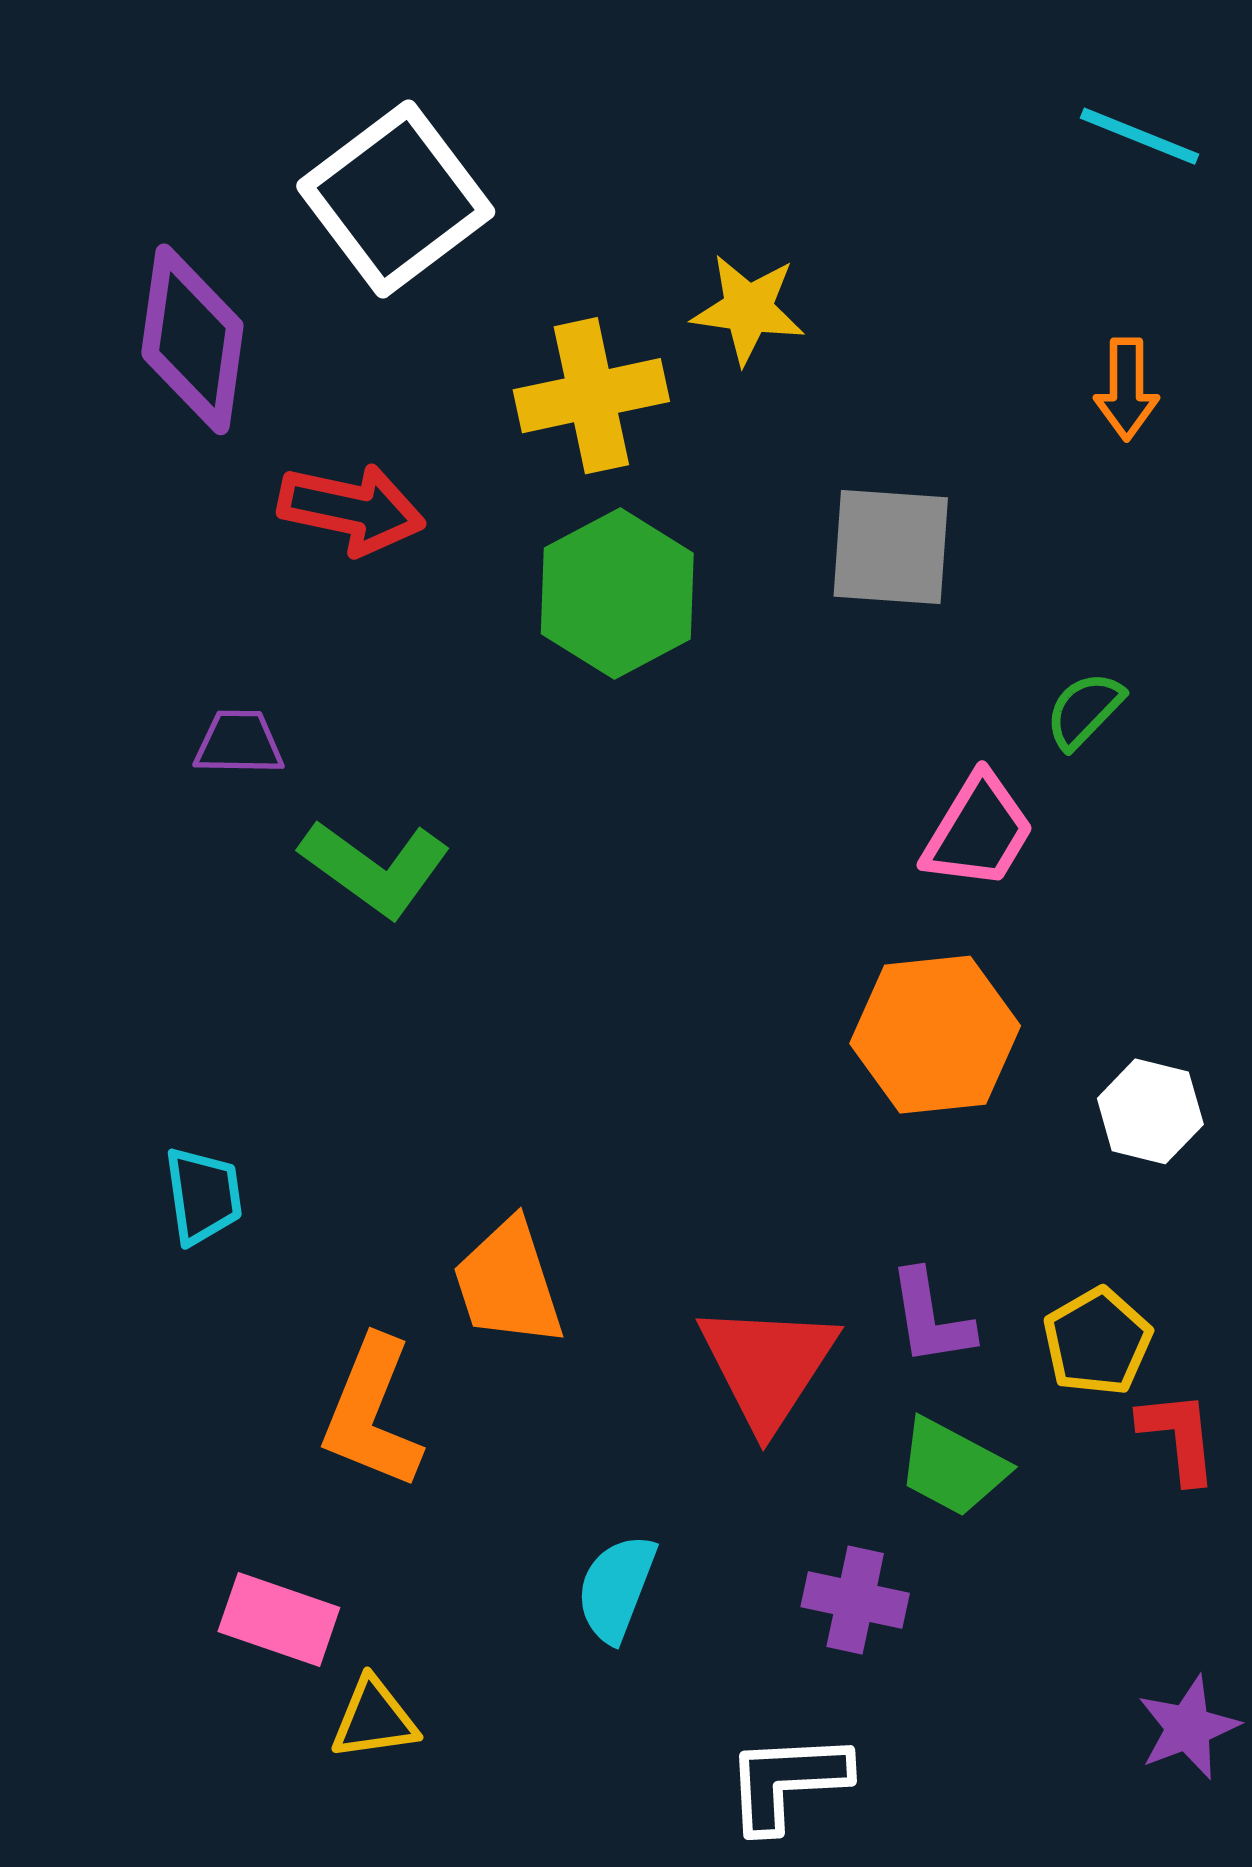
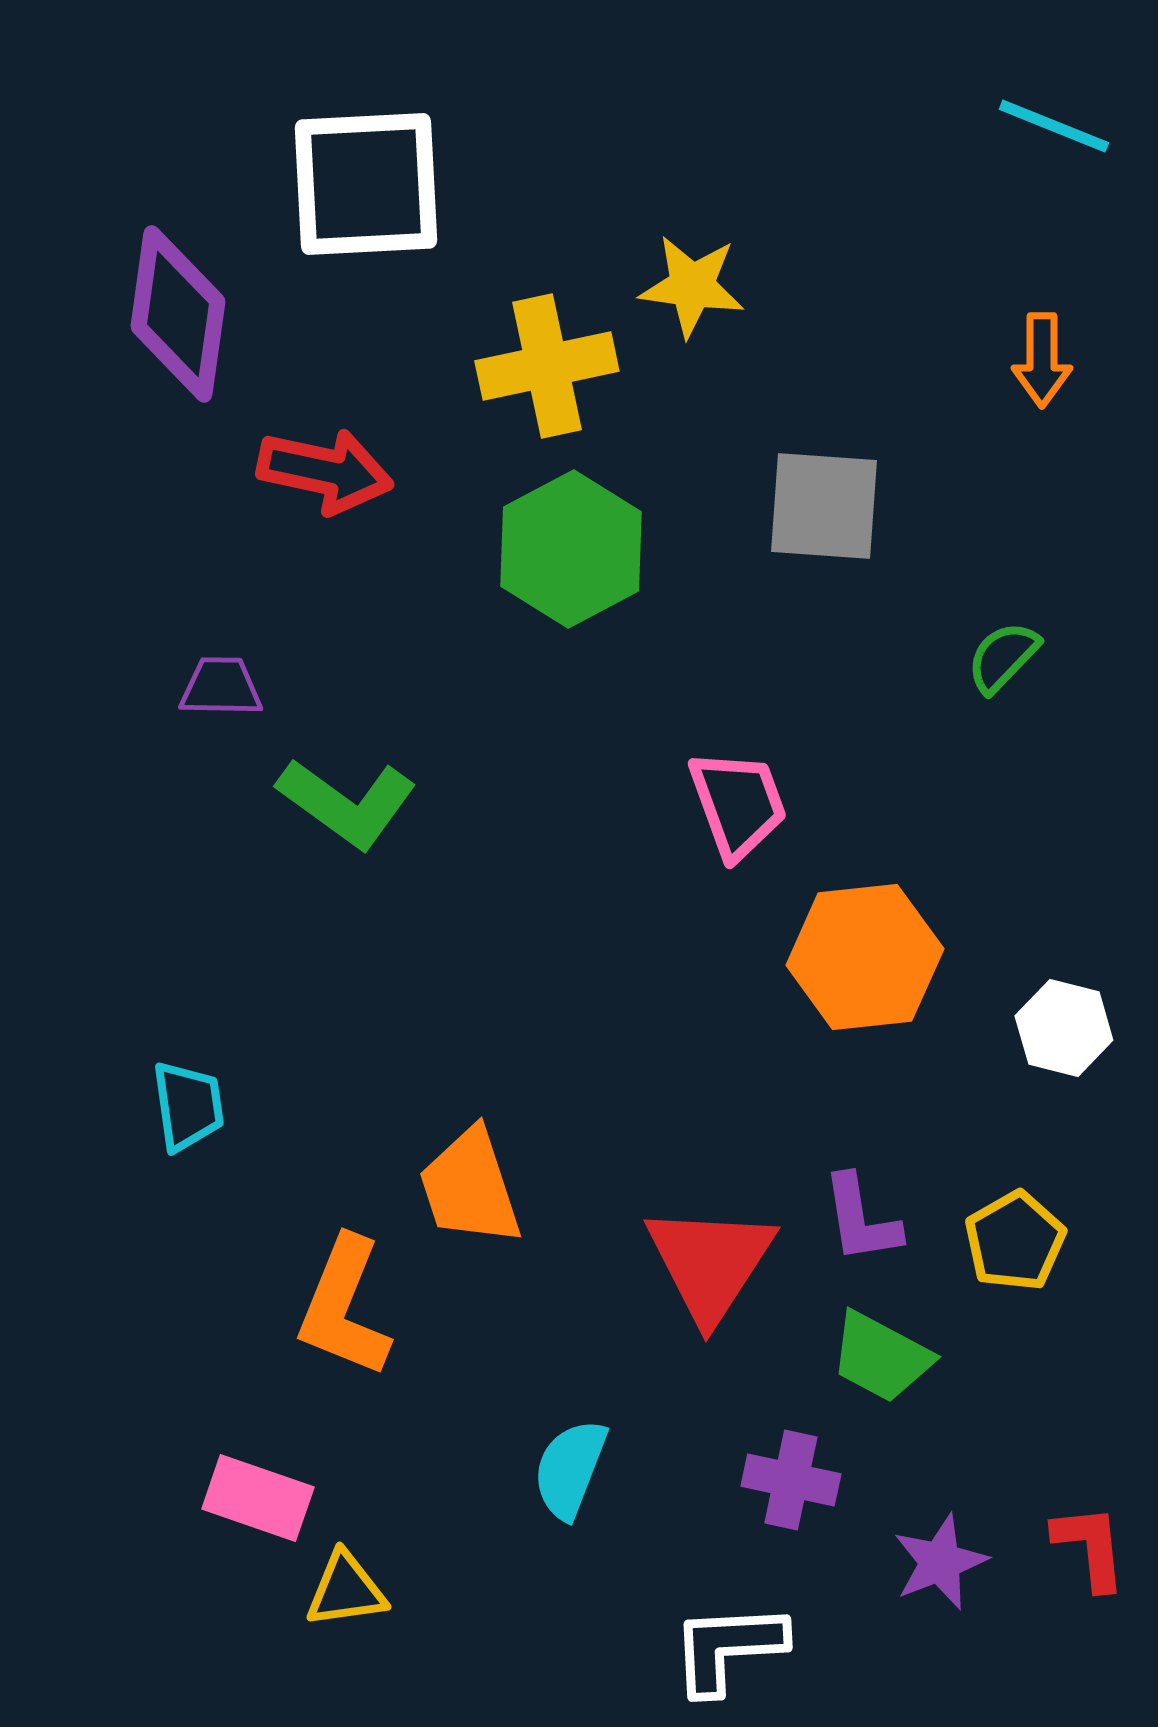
white square: (396, 199) -> (366, 184), turned 34
pink trapezoid: (978, 831) -> (738, 804), moved, turned -51
red L-shape: (1178, 1437) -> (1090, 1547), moved
purple star: (1188, 1728) -> (940, 1562), moved

